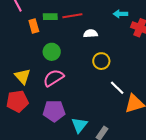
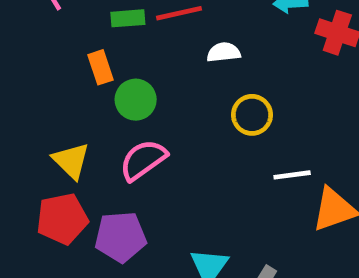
orange rectangle: (34, 26) -> (100, 67), moved
white line: (117, 88) -> (292, 175), turned -49
purple pentagon: (54, 111) -> (121, 237), moved

